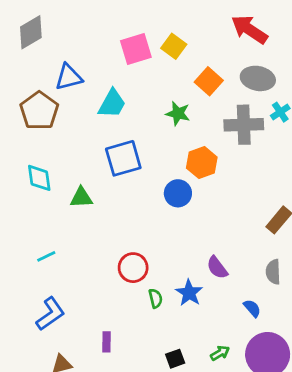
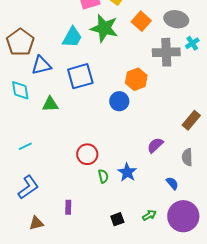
blue triangle: (69, 77) -> (41, 65), moved
green star: (178, 113) -> (104, 28), moved, size x1.6
purple semicircle: (217, 268) -> (155, 145), moved, turned 84

